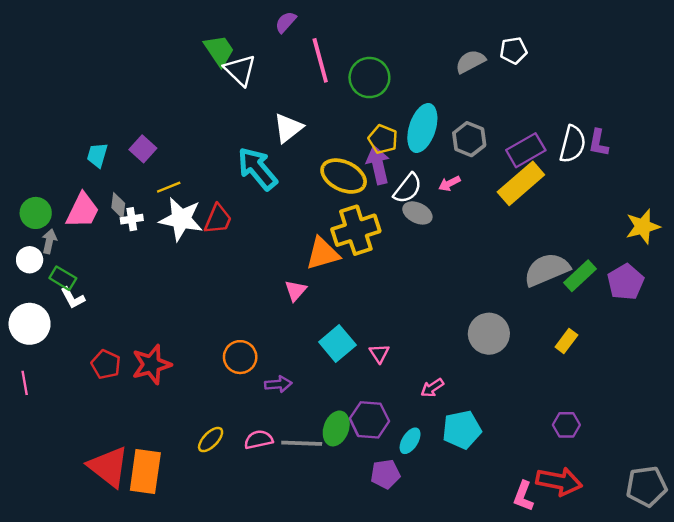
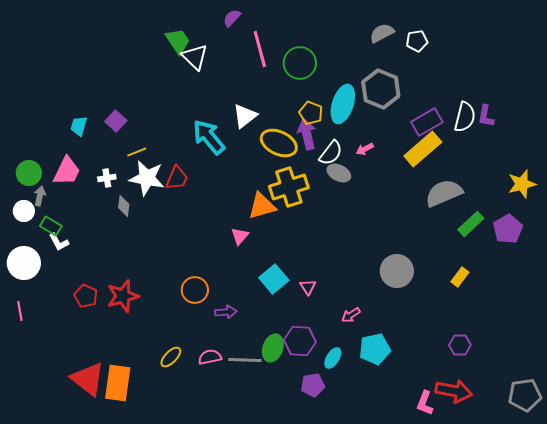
gray semicircle: (470, 62) -> (382, 33), moved
white triangle: (288, 128) -> (245, 116), moved
gray hexagon: (469, 139) -> (381, 89), moved, size x1.4
gray diamond: (118, 206) -> (124, 206), moved
gray semicircle: (547, 270) -> (444, 193), moved

